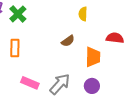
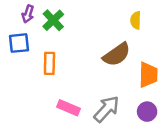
brown semicircle: (68, 41) -> (117, 55), size x1.6

